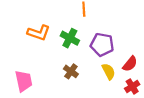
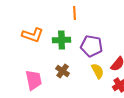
green cross: (70, 38) -> (62, 40), turned -30
pink trapezoid: (24, 81) -> (34, 80), moved

